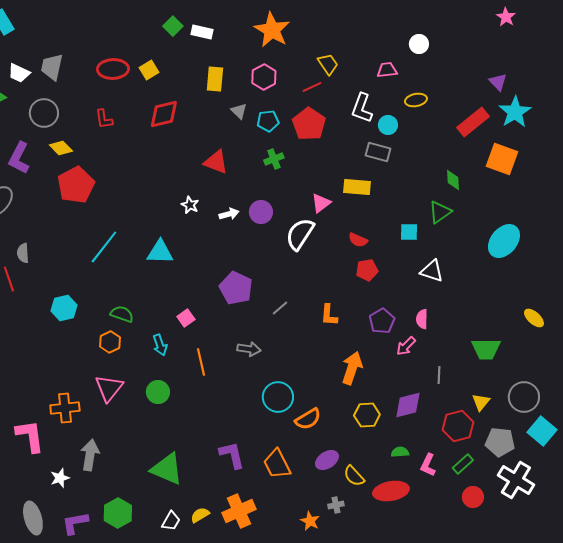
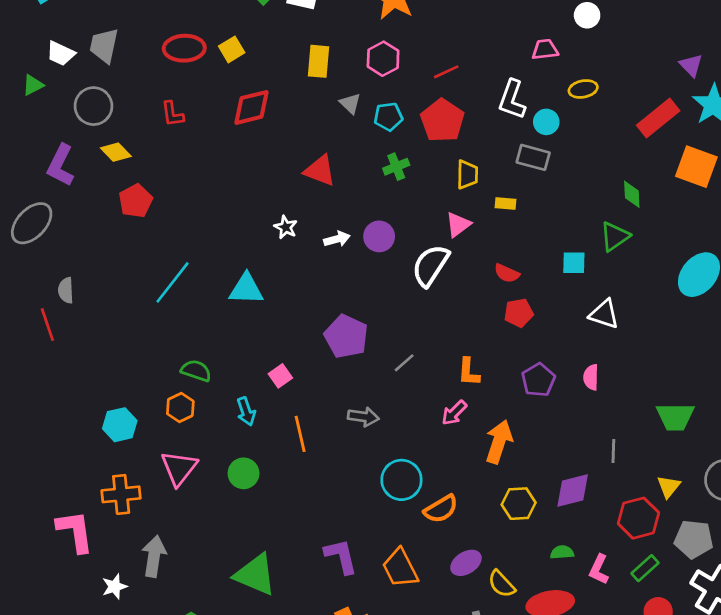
yellow trapezoid: (328, 64) -> (467, 175), moved, turned 35
red pentagon: (76, 185) -> (136, 201), size x0.7
yellow rectangle: (357, 187) -> (505, 203), size x0.6
cyan hexagon: (64, 308) -> (120, 425), moved
pink arrow: (406, 346) -> (454, 413), moved

